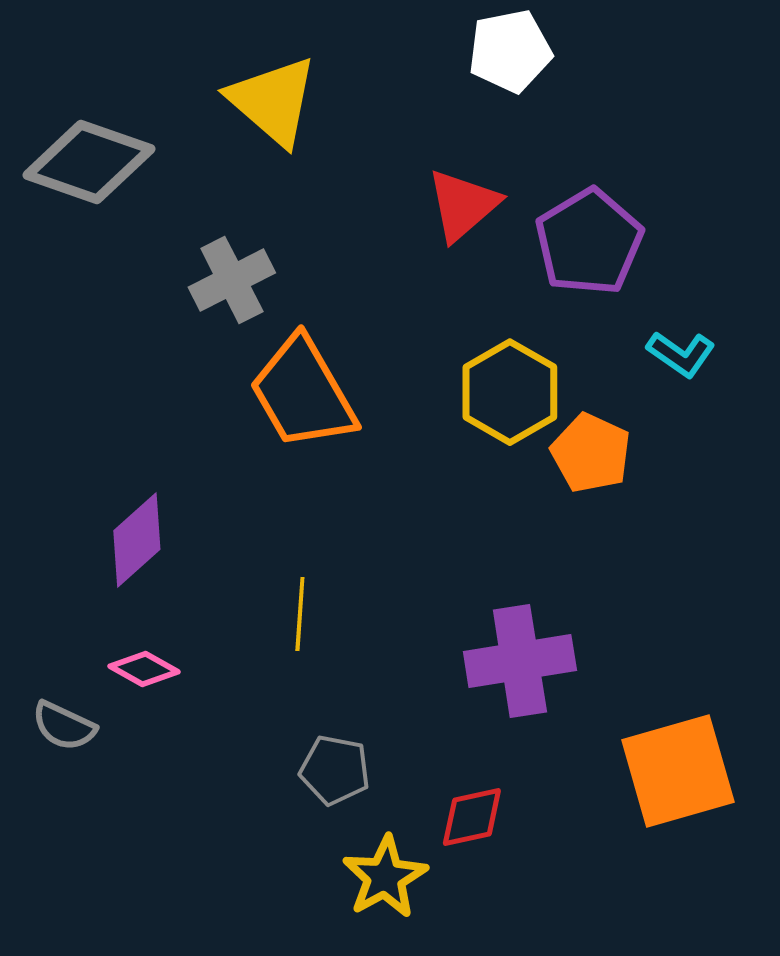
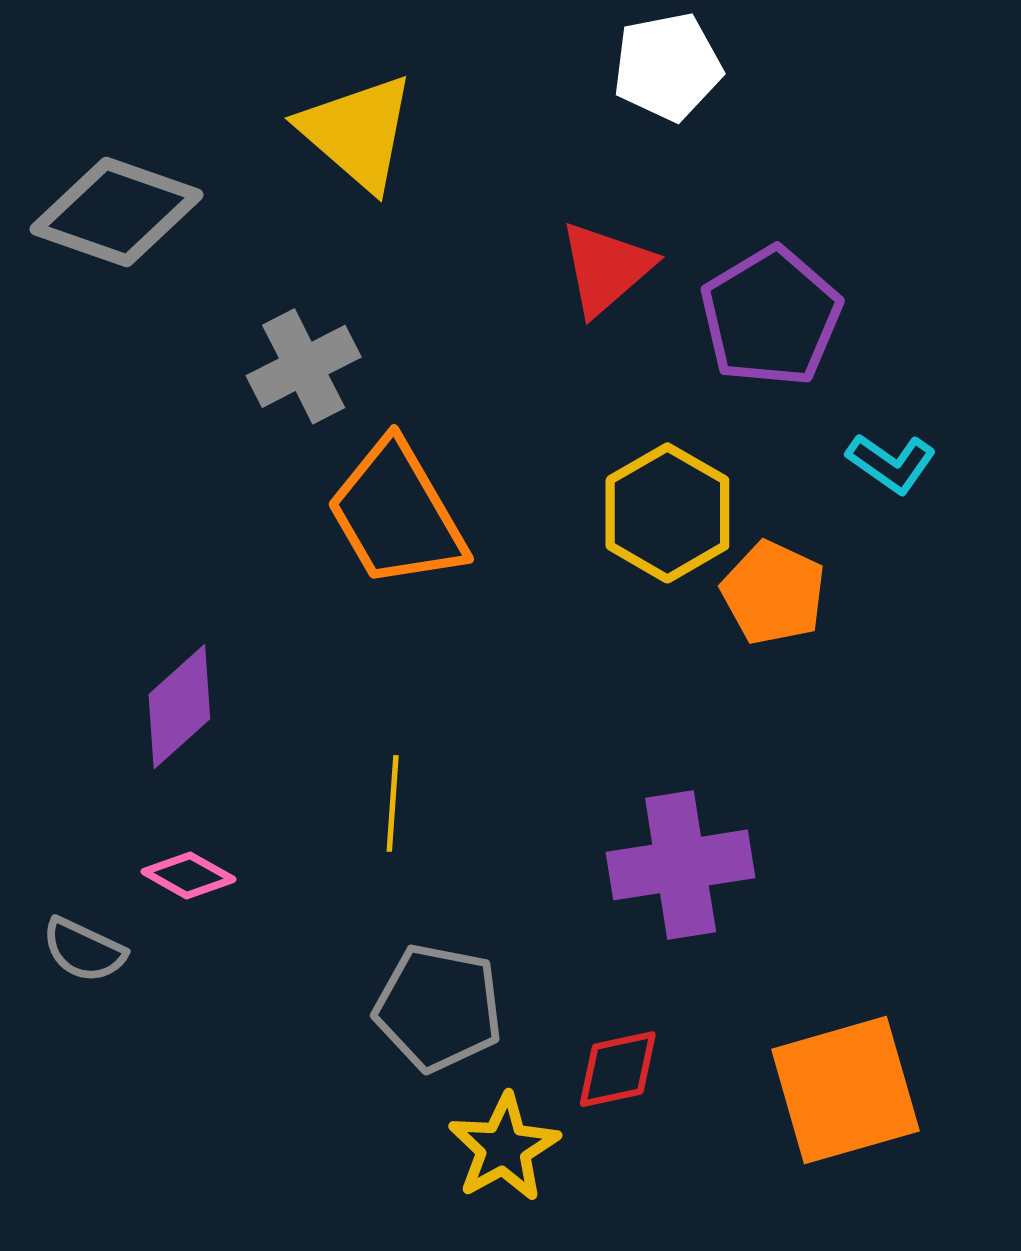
gray pentagon: (335, 770) -> (438, 1008), size x1.4
orange square: (678, 771) -> (845, 1090), moved

